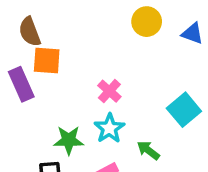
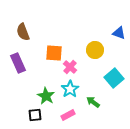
yellow circle: (147, 22) -> (95, 50), moved
orange square: (47, 61) -> (54, 53), moved
green star: (69, 140) -> (46, 96), turned 30

